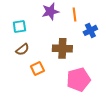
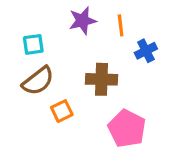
brown semicircle: (22, 49) -> (38, 81), size x1.5
pink pentagon: (78, 79) -> (127, 128), turned -30

